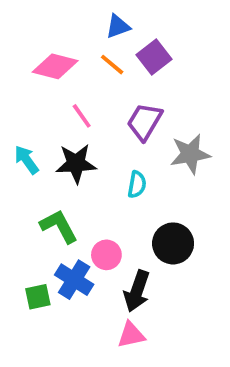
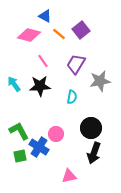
blue triangle: (118, 26) -> (45, 16), moved, turned 48
green L-shape: (59, 226) -> (19, 131), moved
black arrow: (137, 291) -> (94, 153), moved

